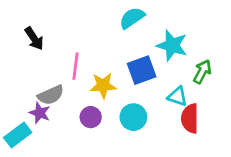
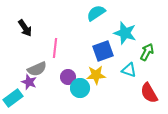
yellow star: (103, 85) -> (96, 75), moved
purple circle: (91, 117) -> (68, 77), moved
cyan circle: (133, 117) -> (80, 88), moved
red semicircle: (190, 118) -> (149, 93), moved, turned -30

